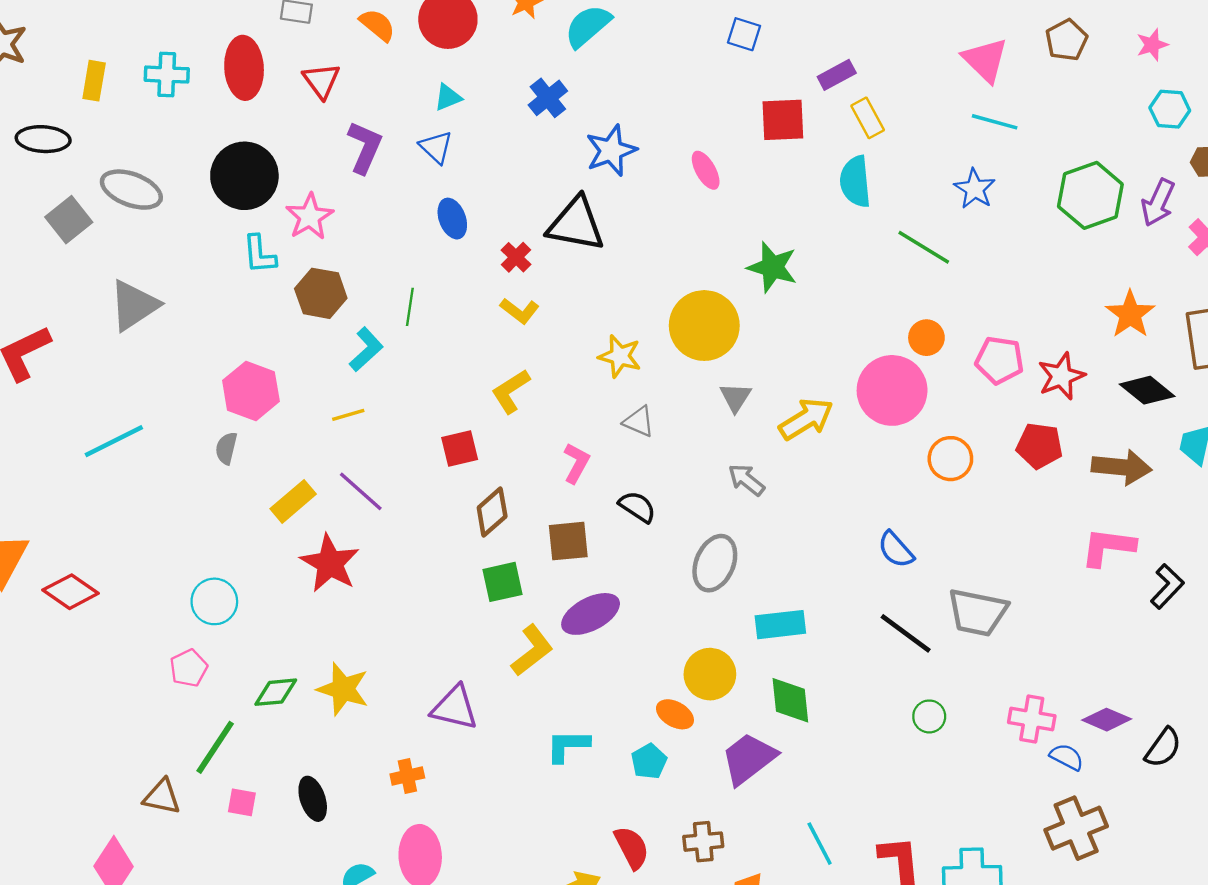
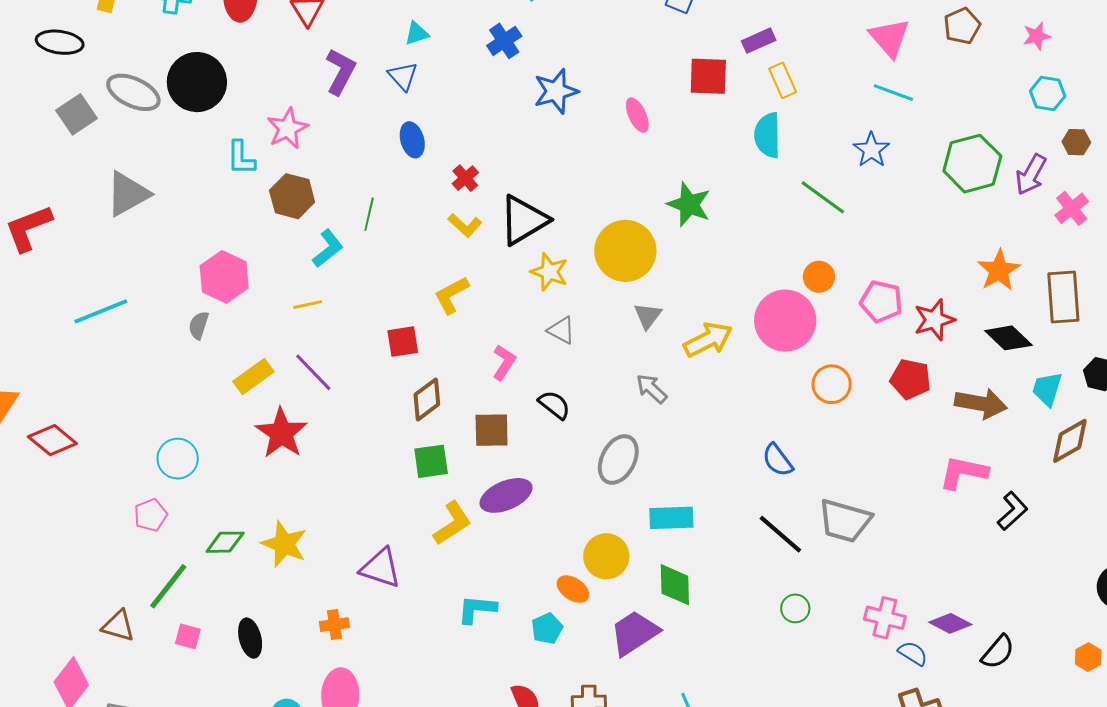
black circle: (244, 176) -> (197, 82), moved
black triangle: (576, 224) -> (524, 220), moved, turned -46

